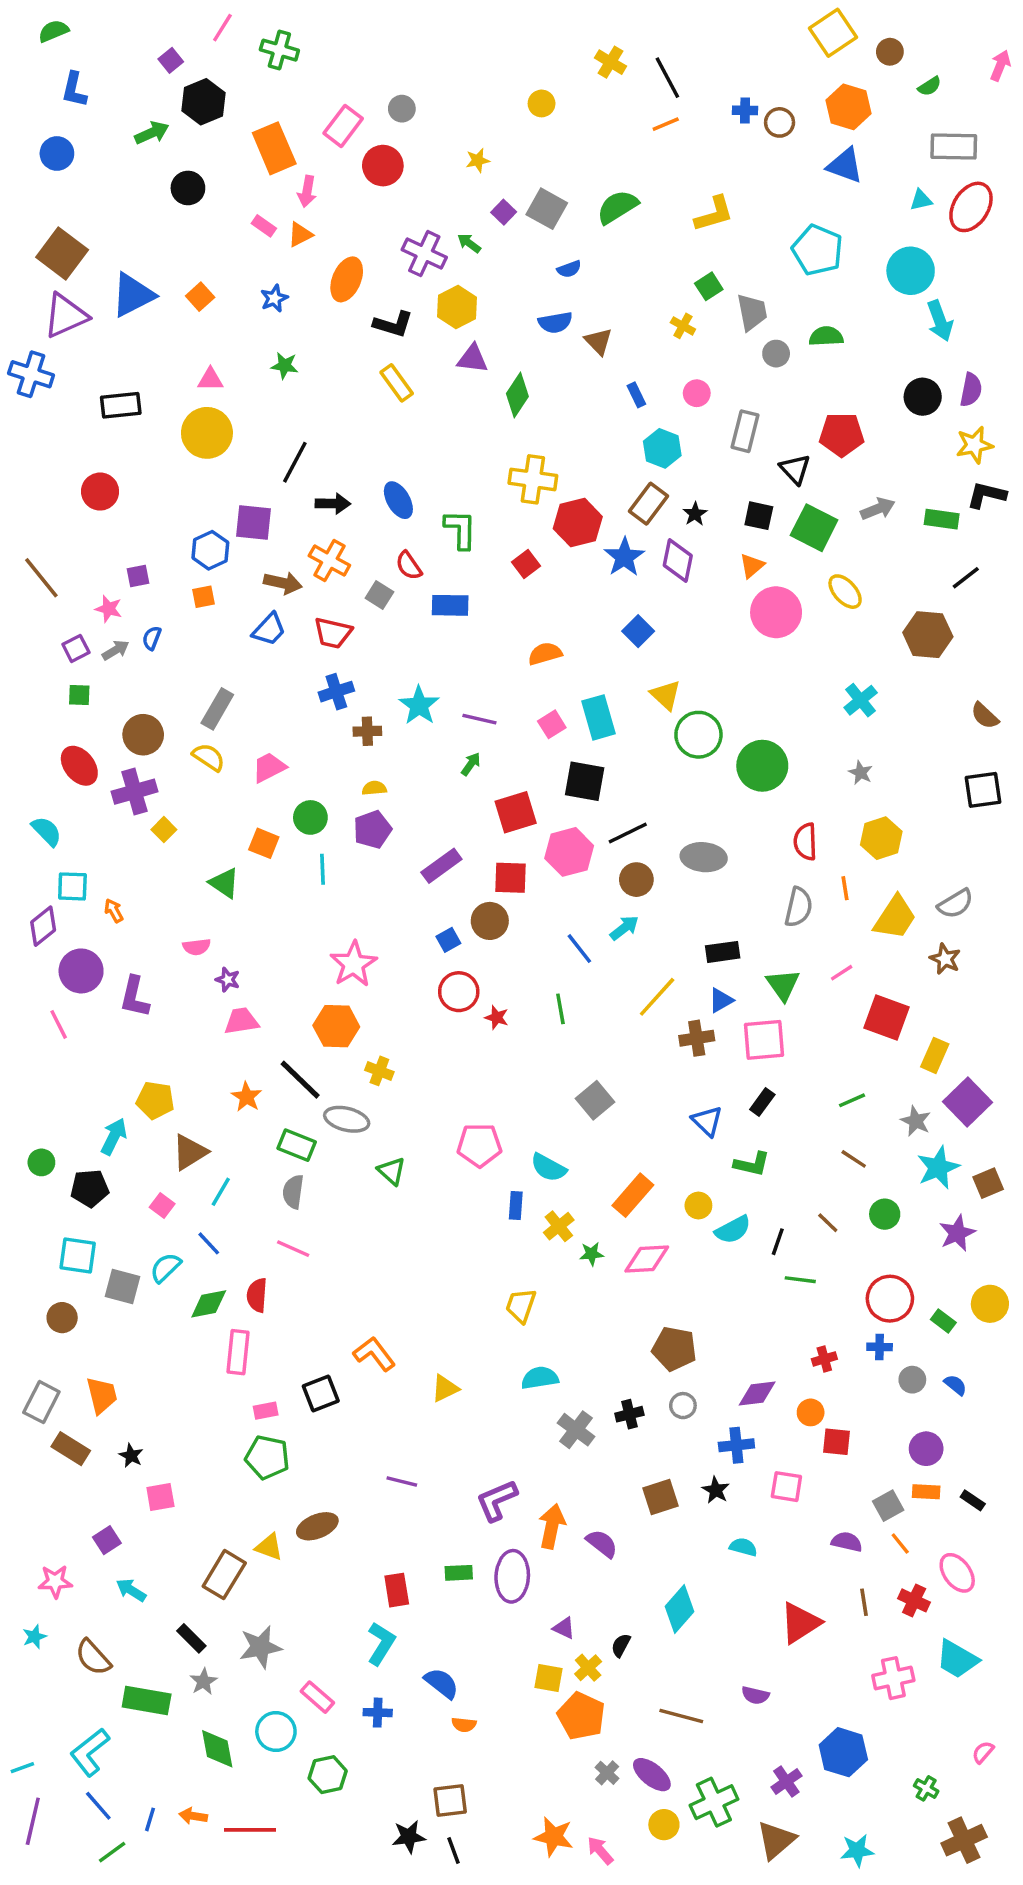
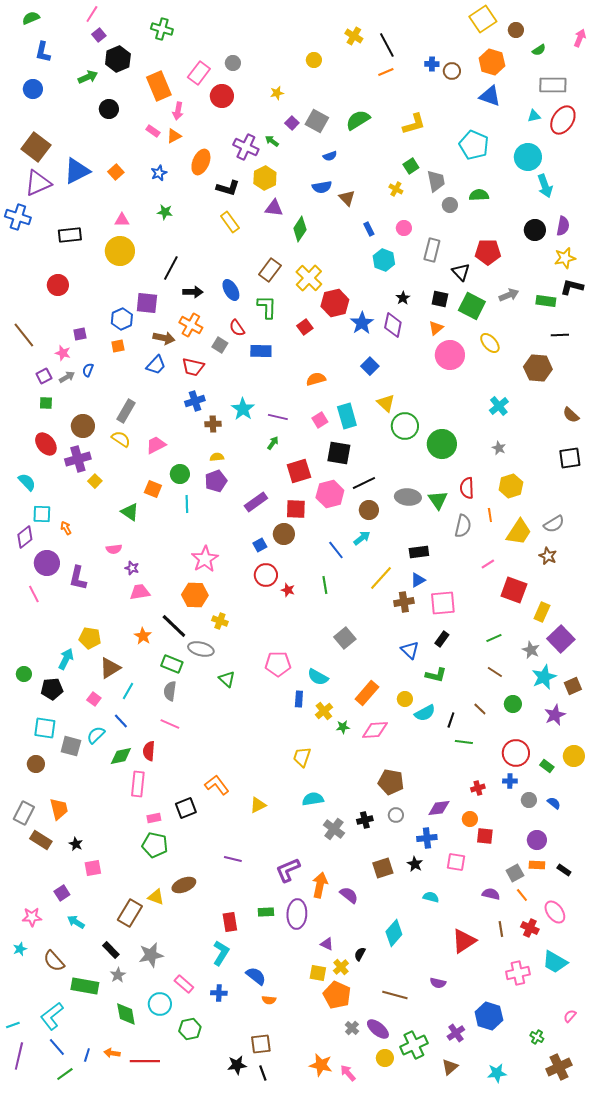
pink line: (222, 28) -> (92, 14), moved
yellow cross: (533, 479) -> (309, 278), turned 36
brown rectangle: (648, 504) -> (270, 270), moved
black line: (966, 578) -> (560, 335), turned 36
green triangle: (783, 985) -> (438, 500), moved
brown triangle: (776, 1840) -> (450, 1067), size x0.7

